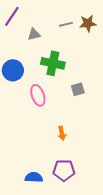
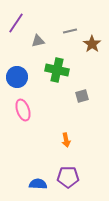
brown star: (88, 23) -> (92, 44), moved, turned -30
pink ellipse: (38, 95) -> (23, 110), moved

